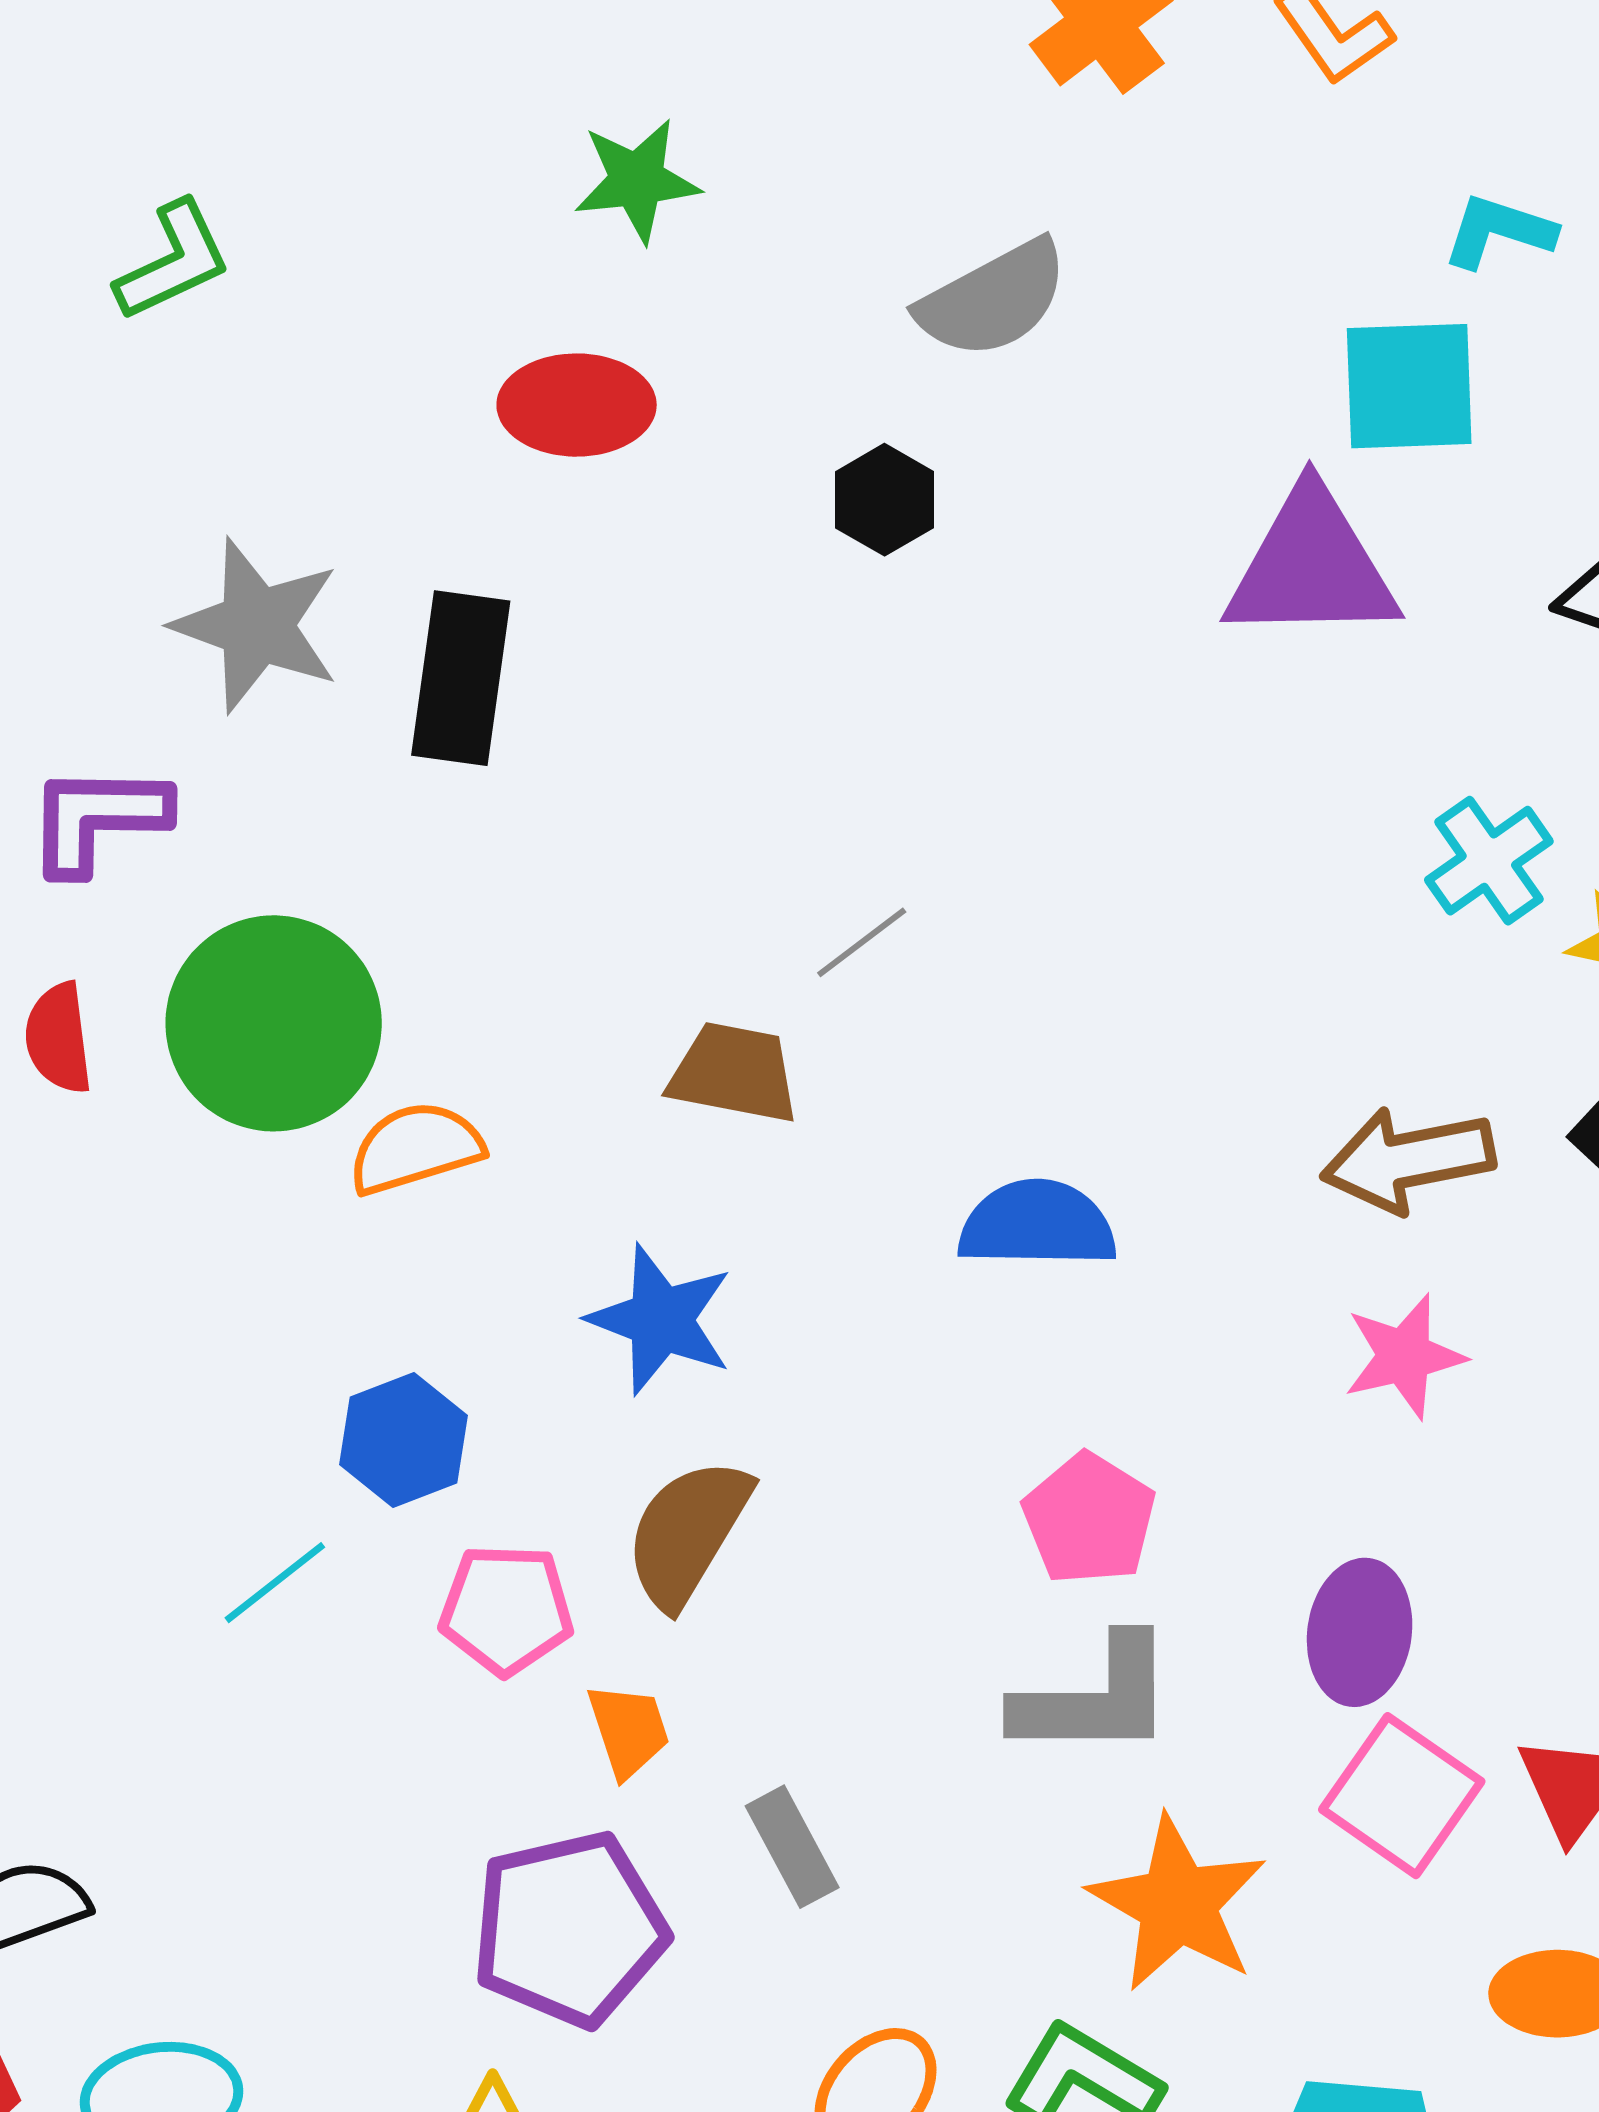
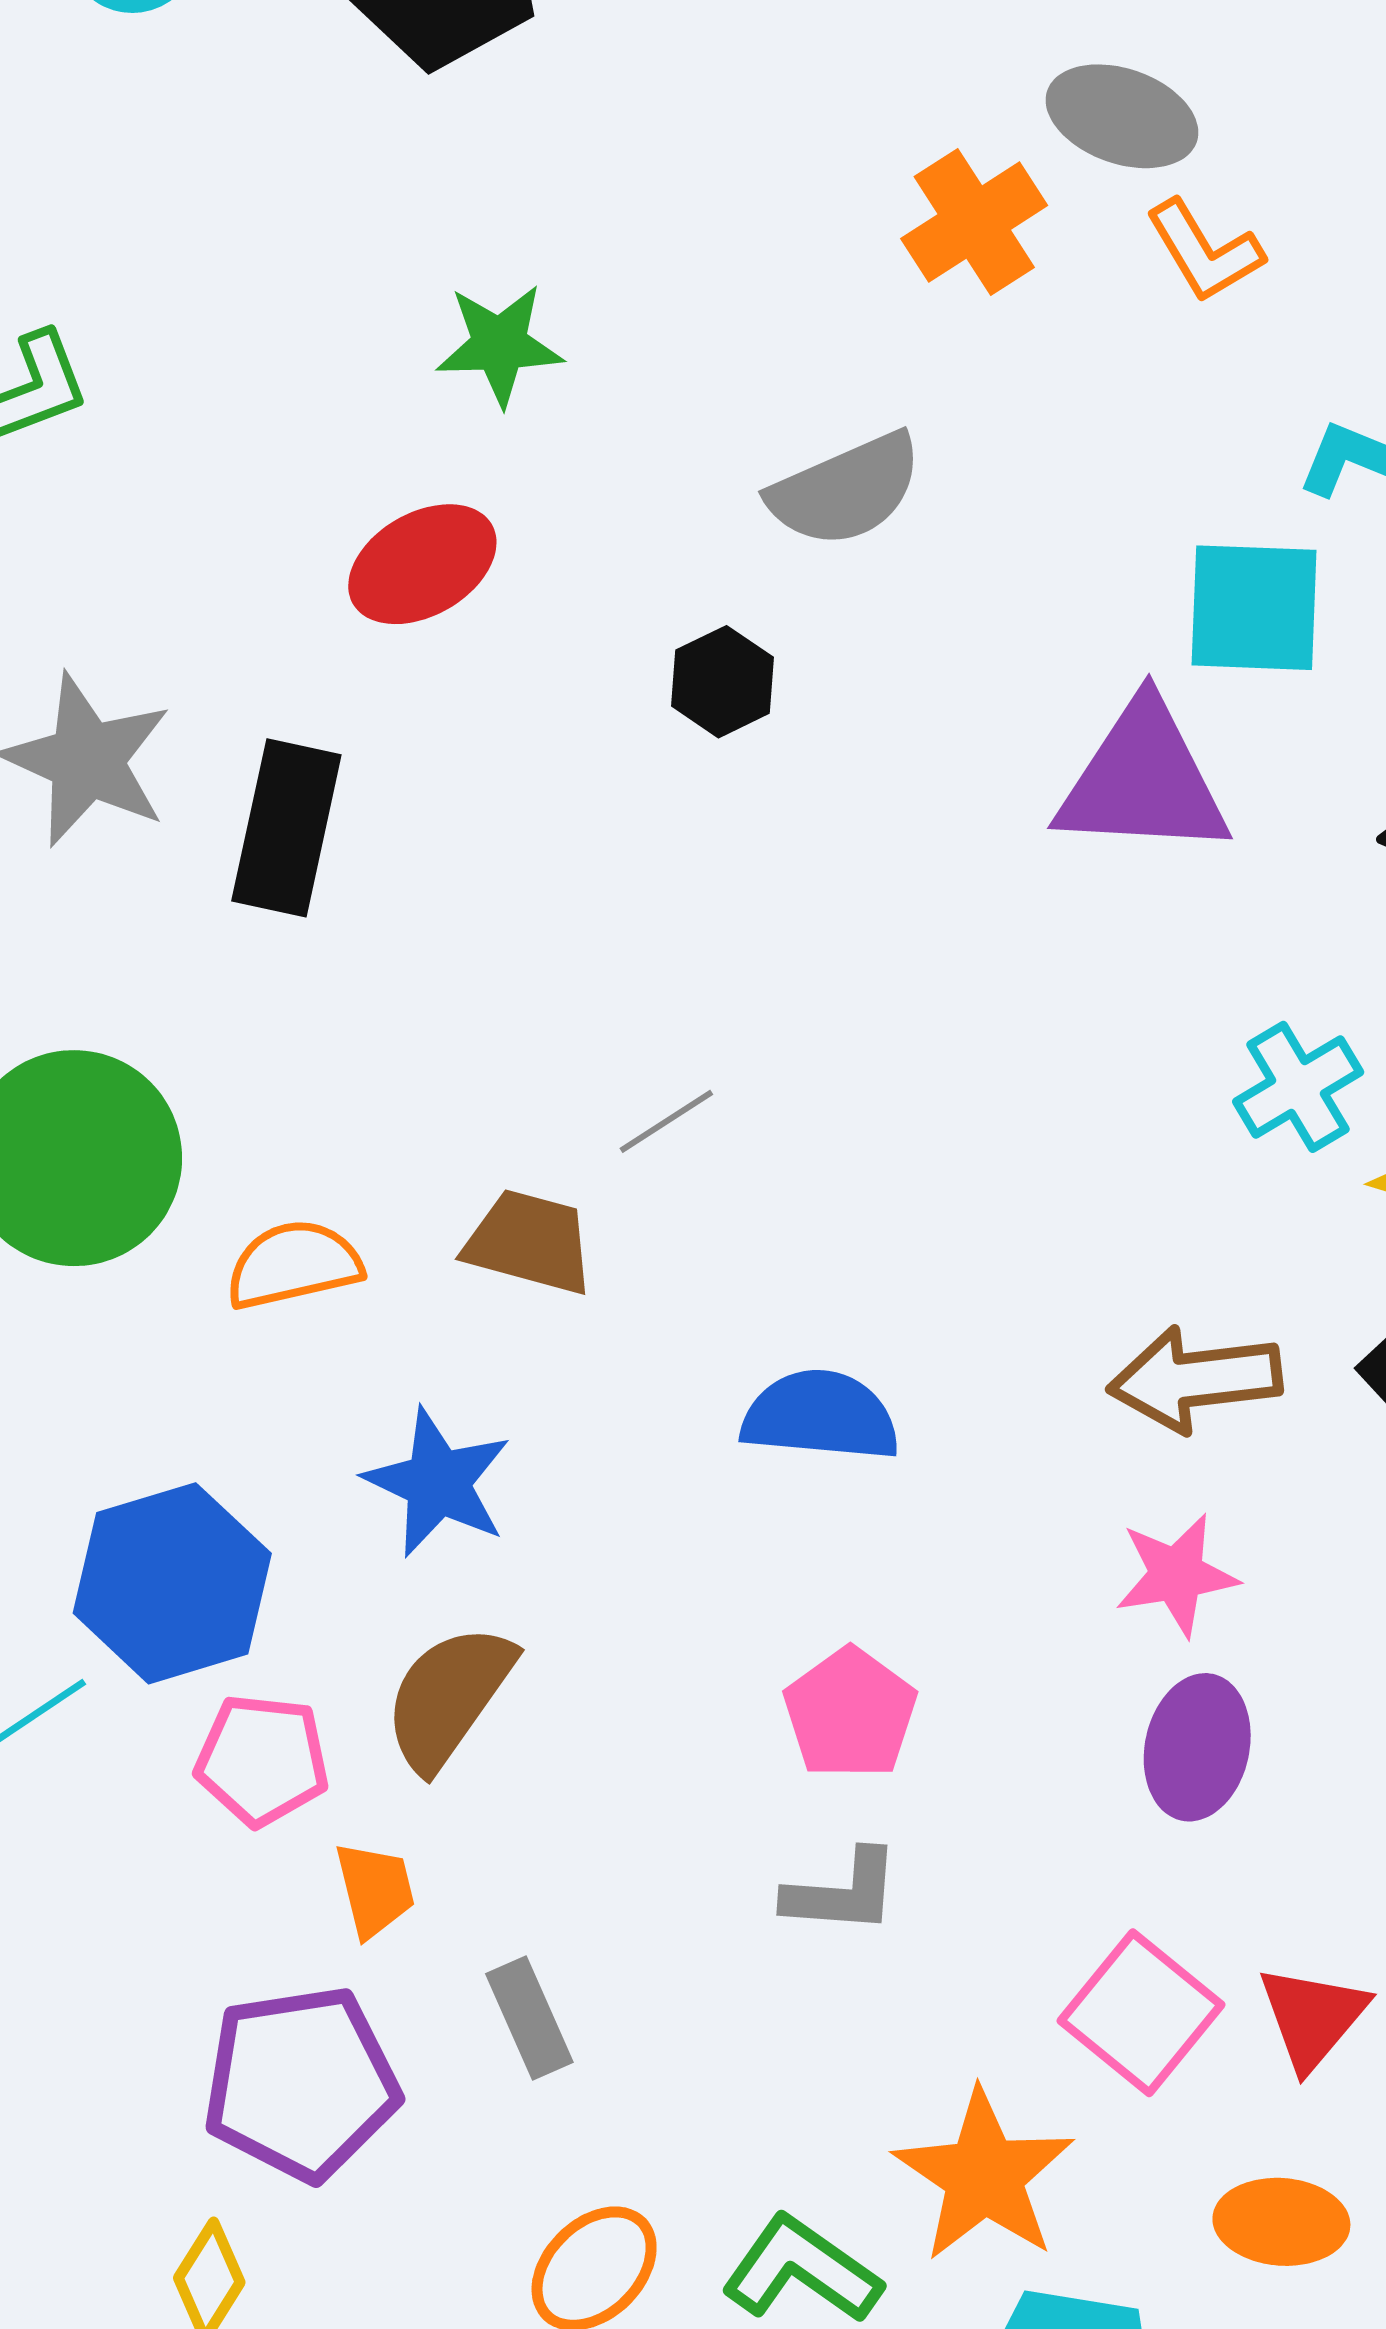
red ellipse: (577, 405) -> (422, 564), turned -34
orange semicircle: (415, 1148) -> (294, 1265), moved
blue hexagon: (403, 1440) -> (172, 1583), size x1.5
purple ellipse: (1360, 1632) -> (1197, 1747), moved
gray L-shape: (1095, 1698) -> (842, 1892), size x0.7
orange star: (1178, 1904) -> (984, 2176), moved

